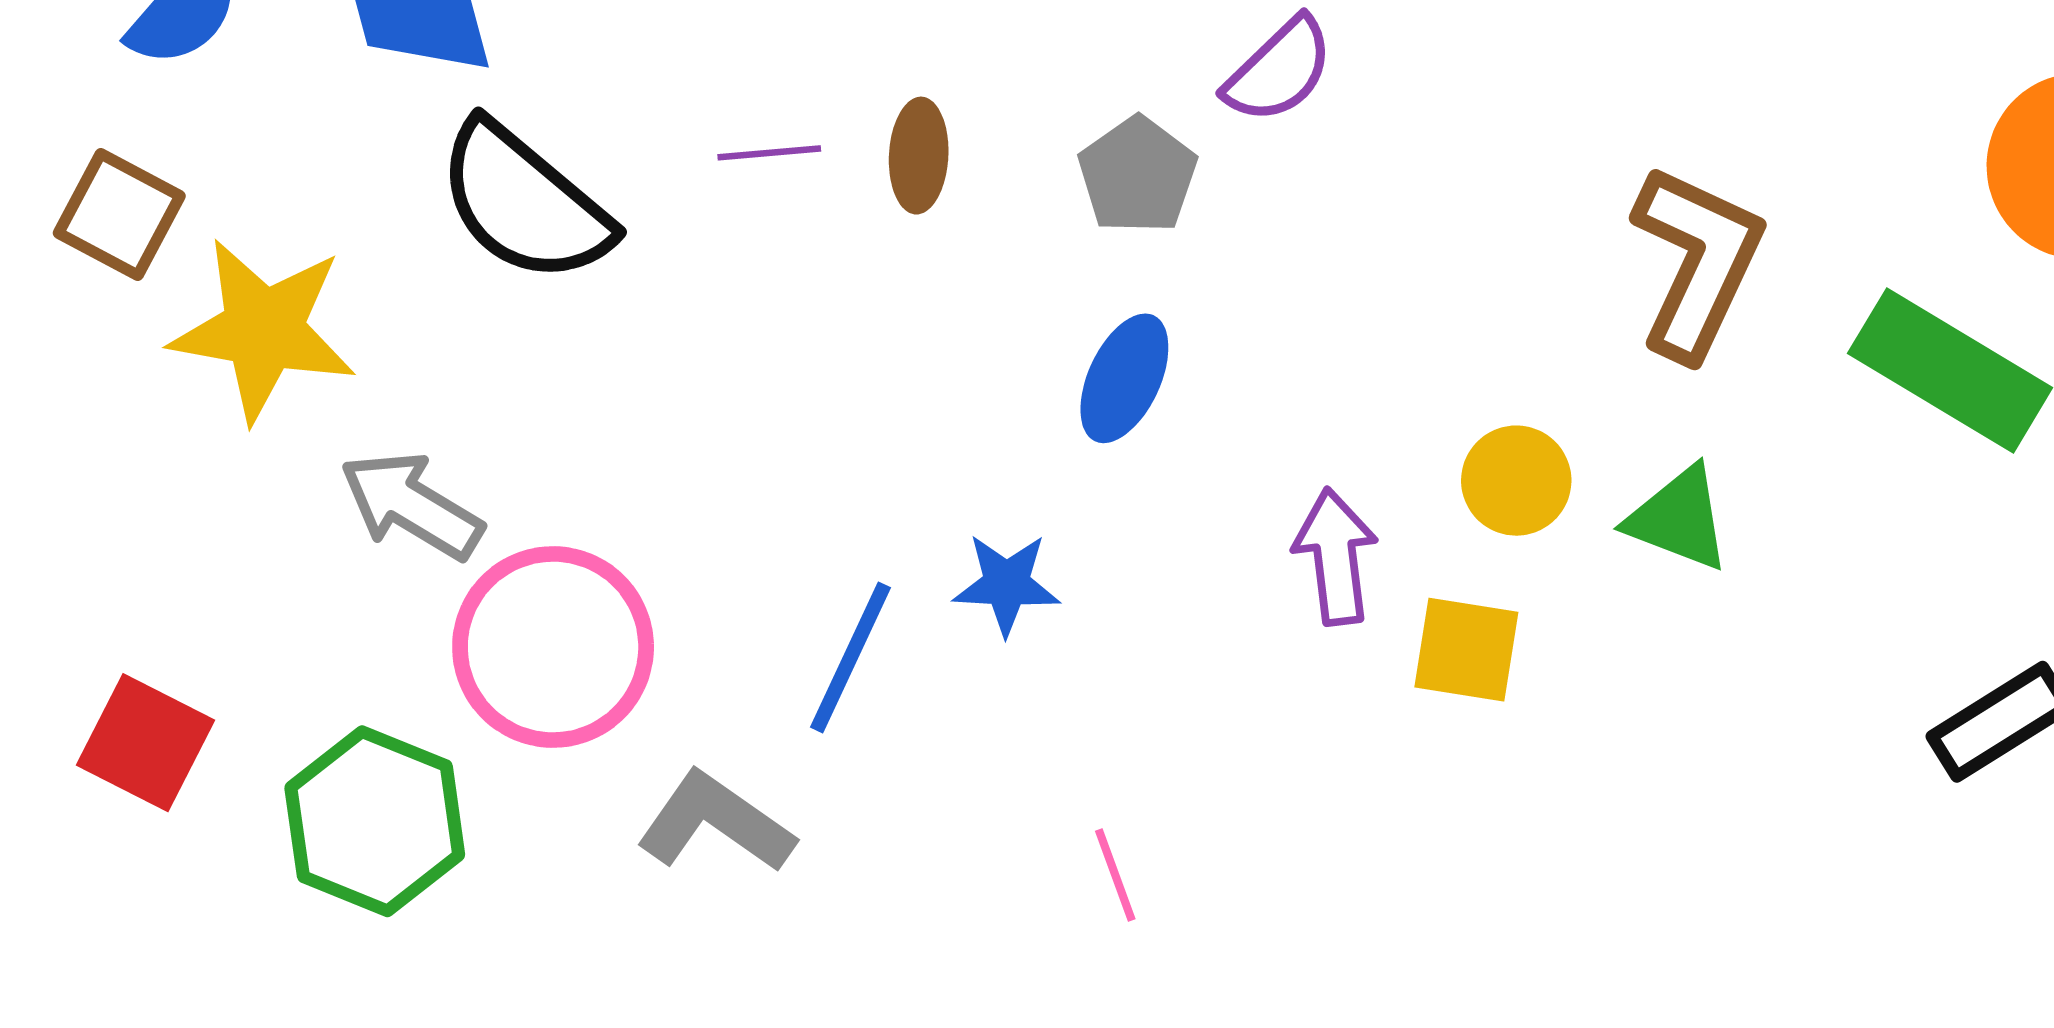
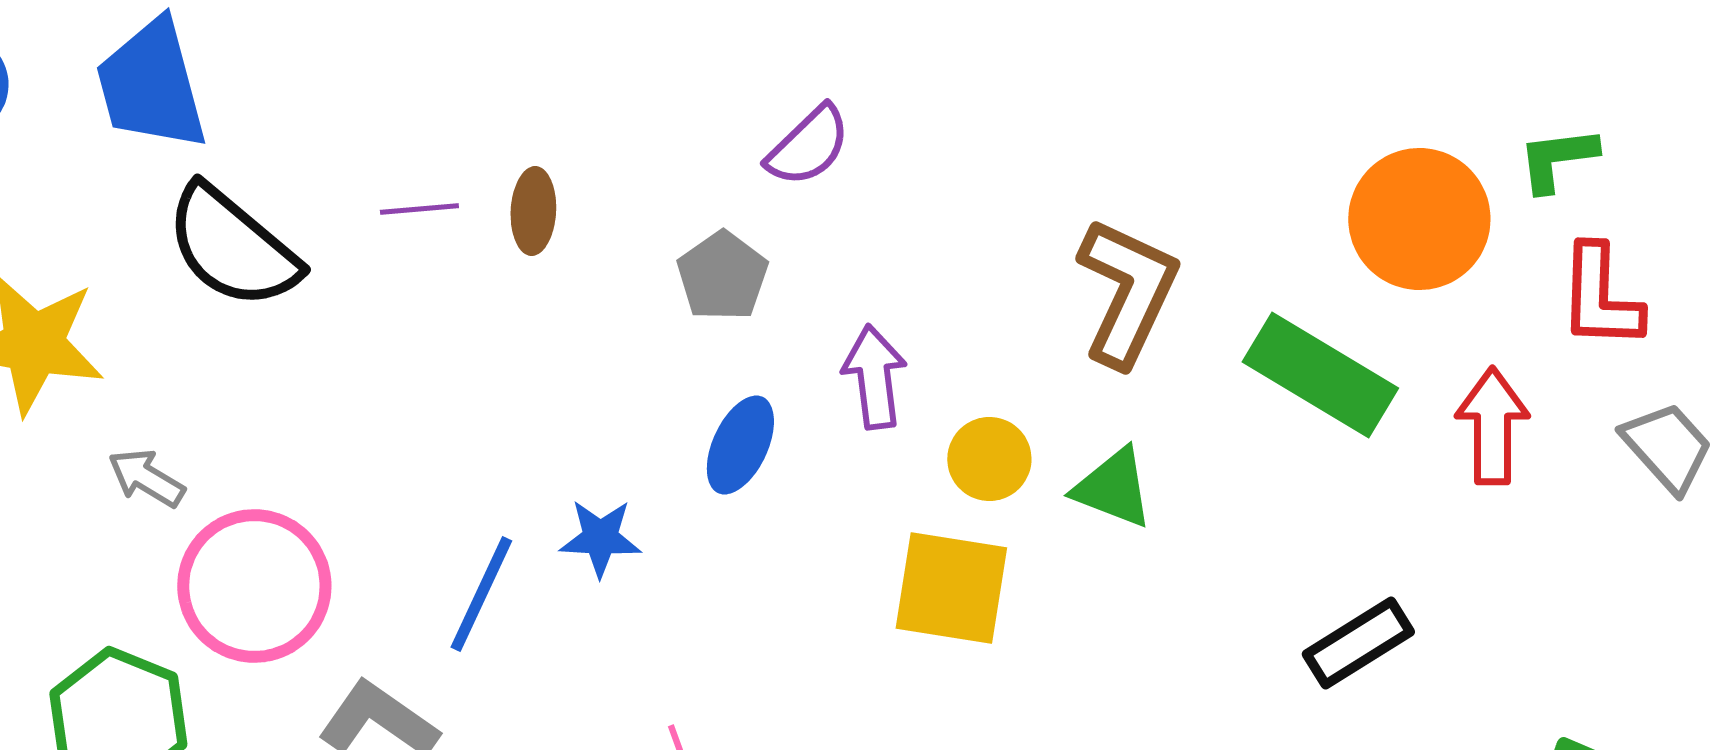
gray pentagon: (1138, 175) -> (722, 276), moved
blue ellipse: (1124, 378) -> (740, 445), moved
gray arrow: (411, 505) -> (146, 478), size x0.7
purple arrow: (1335, 557) -> (874, 377), moved
yellow square: (1466, 650) -> (951, 588), size x1.4

